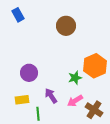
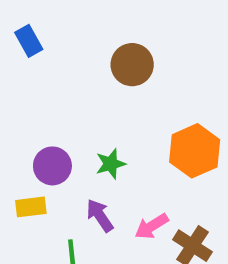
green star: (75, 78) -> (111, 164), moved
yellow rectangle: (22, 100) -> (31, 207), moved

